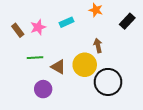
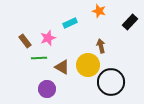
pink star: (38, 27) -> (48, 38), moved
brown rectangle: (18, 30) -> (25, 41), moved

